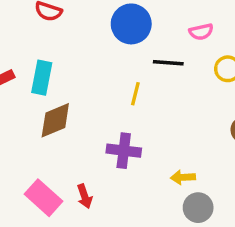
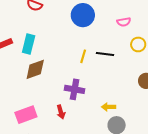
black line: (168, 63) -> (105, 54), moved
red arrow: (85, 196) -> (61, 112), moved
pink rectangle: (43, 198) -> (26, 115), turned -65

